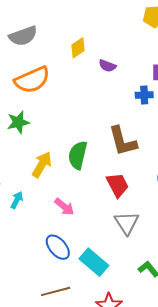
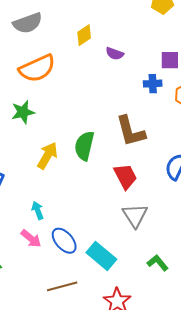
cyan arrow: (17, 200) -> (38, 210), moved, turned -48
pink arrow: (64, 207) -> (31, 239), moved

